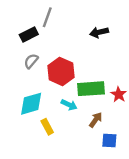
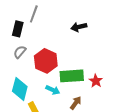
black rectangle: (29, 35) -> (18, 29), turned -49
cyan diamond: (31, 104) -> (20, 89), turned -60

